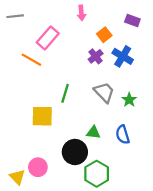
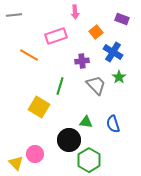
pink rectangle: (48, 38) -> (56, 36), moved, turned 30
purple cross: (96, 56) -> (82, 61), moved, turned 32
green star: (129, 100) -> (119, 77), moved
yellow square: (42, 116) -> (39, 107), turned 30

